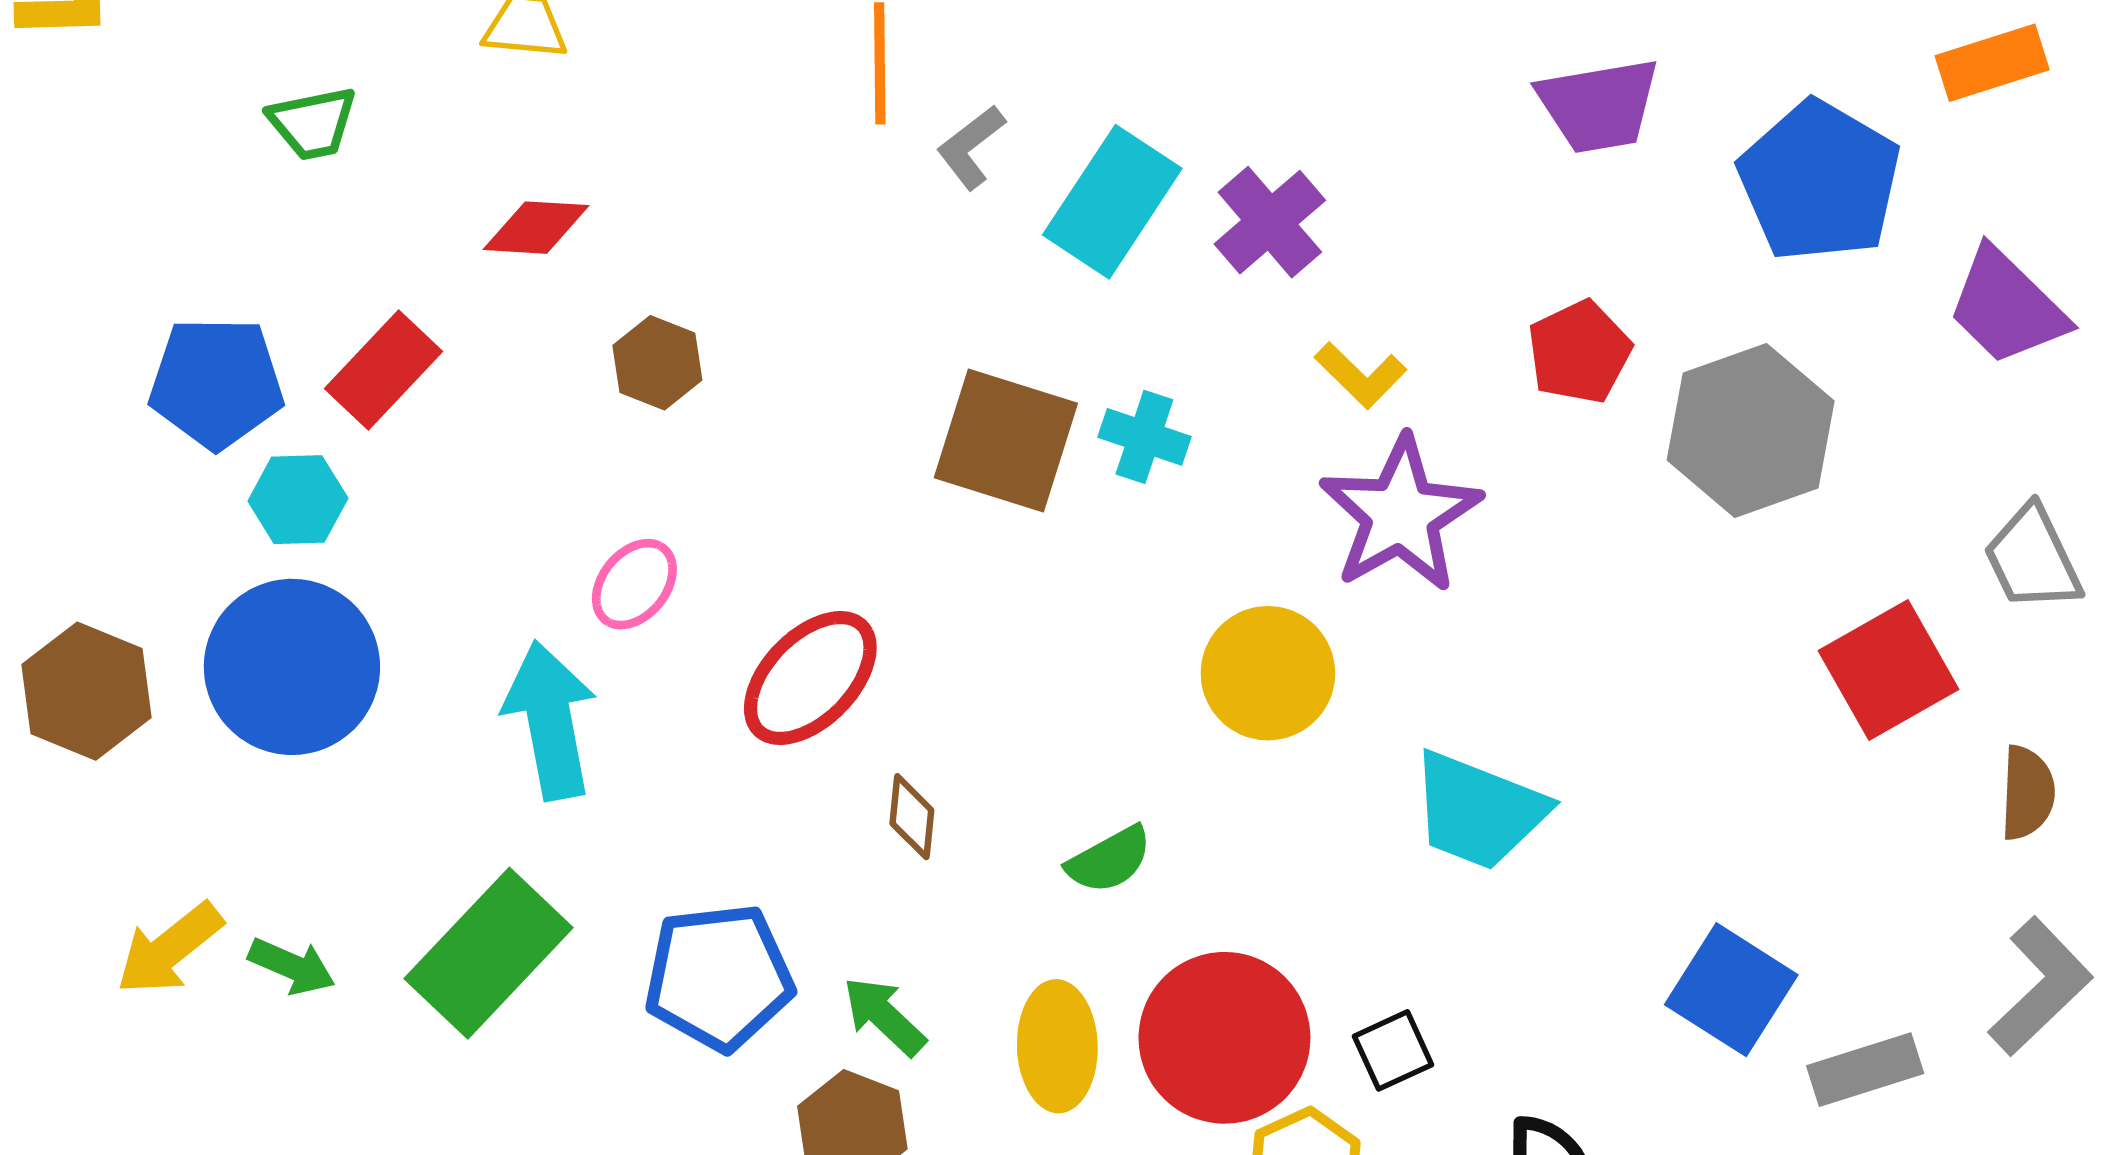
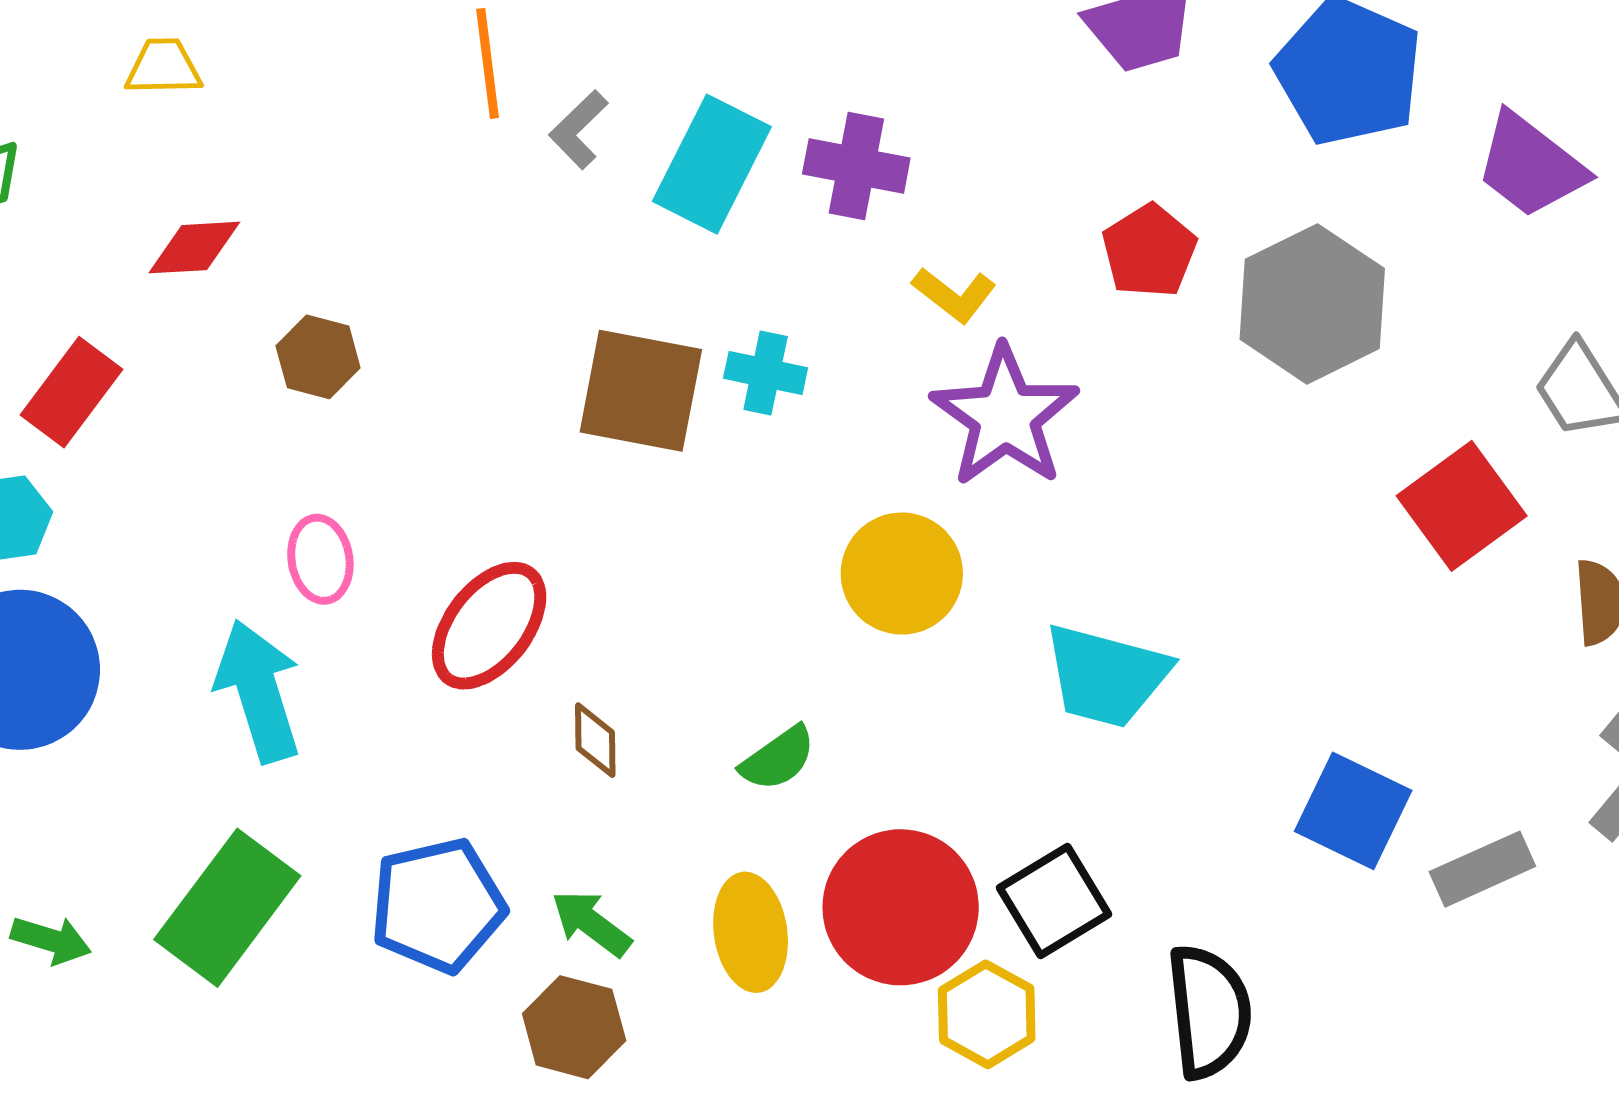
purple cross: (1270, 222) -> (856, 166), turned -32
pink ellipse: (634, 584) -> (320, 559), turned -42
black square: (1393, 1050) -> (1054, 901), size x1.5

